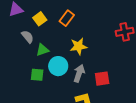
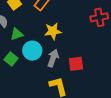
green square: (37, 75) -> (11, 59), turned 32

